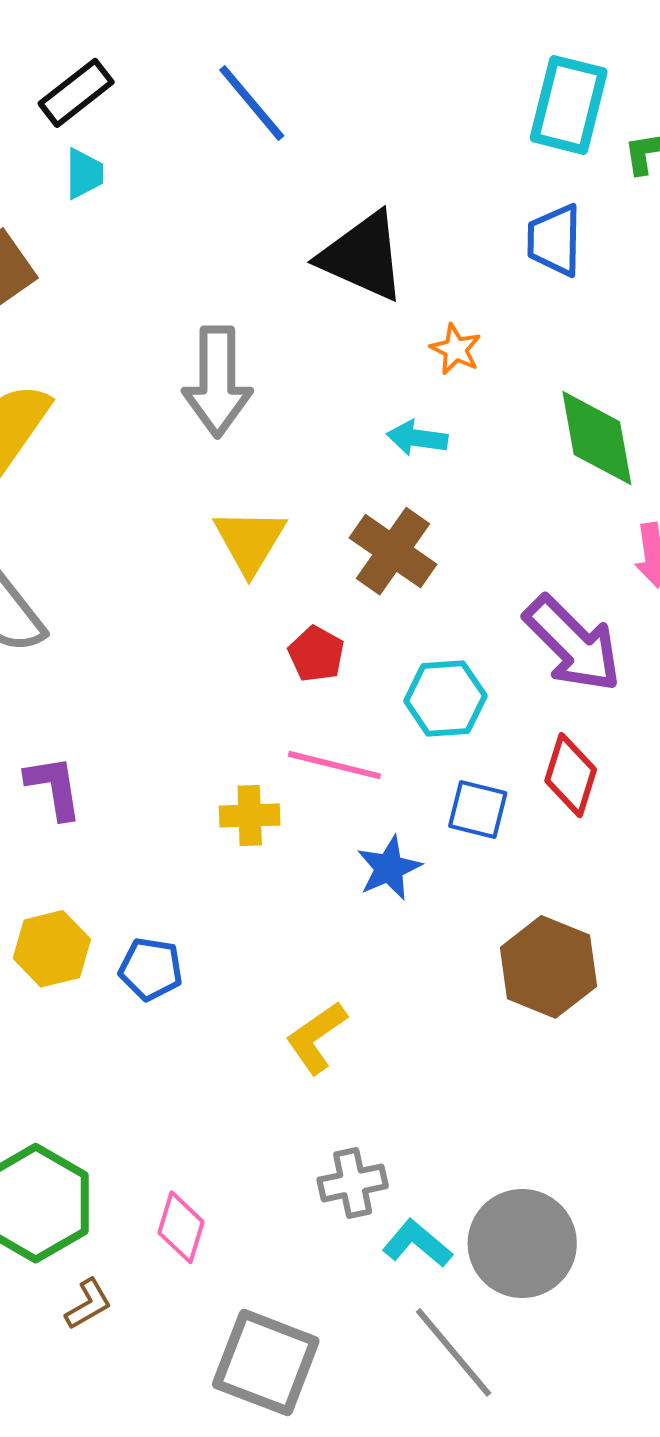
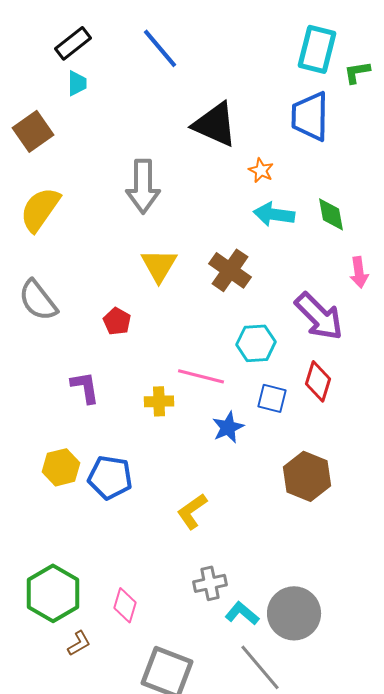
blue trapezoid: (554, 240) -> (310, 116), size x1.4
cyan arrow: (417, 438) -> (274, 214), moved, size x1.4
green diamond: (597, 438) -> (331, 214), size x0.7
red pentagon: (316, 654) -> (117, 321), moved
purple L-shape: (54, 787) -> (85, 387), moved
blue pentagon: (151, 969) -> (110, 477), size x1.4

